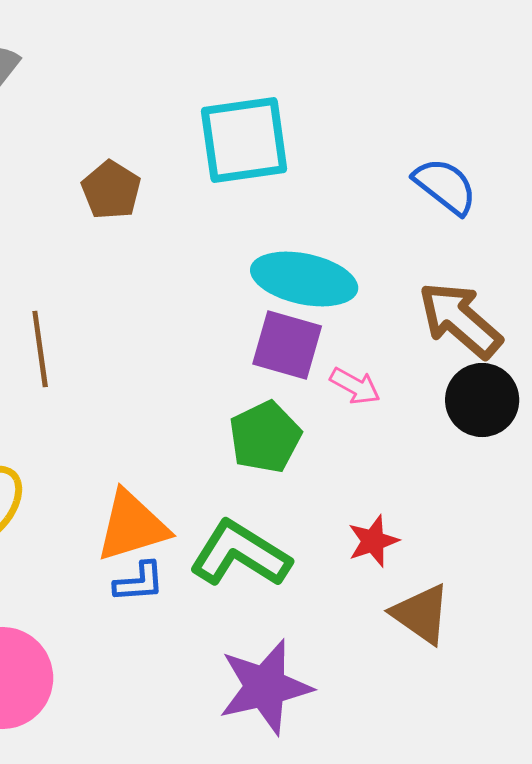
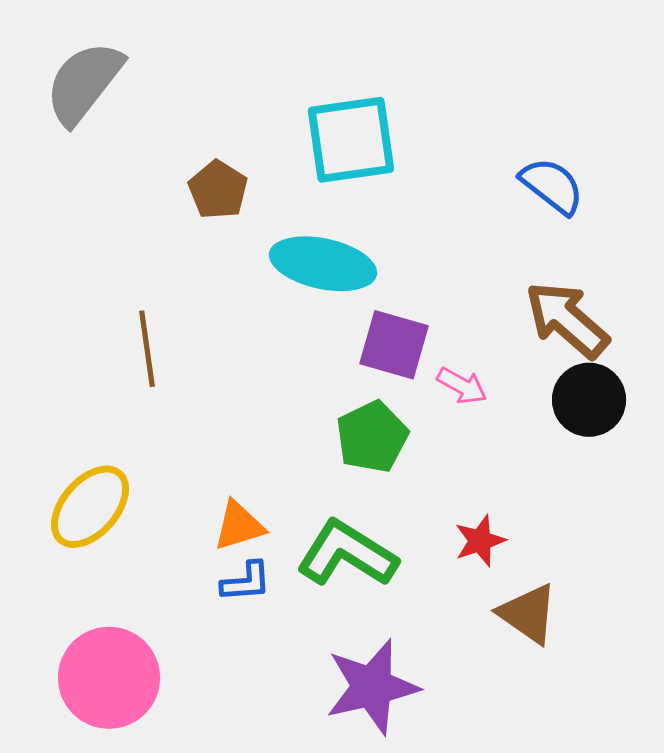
cyan ellipse: (304, 279) -> (323, 264), moved
orange triangle: (132, 526) -> (239, 526), size x0.7

